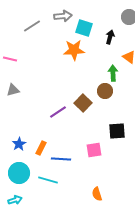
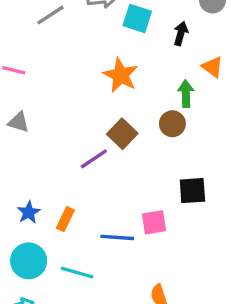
orange star: (74, 50) -> (121, 75), moved, turned 30
gray triangle: (13, 90) -> (19, 122), turned 32
brown square: (83, 103) -> (122, 134), moved
blue line: (61, 159) -> (117, 237), moved

